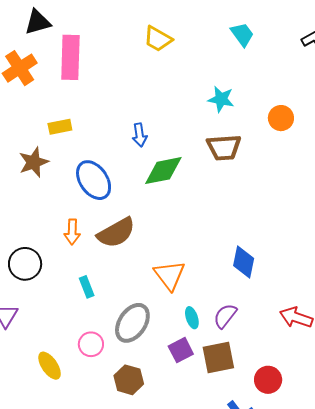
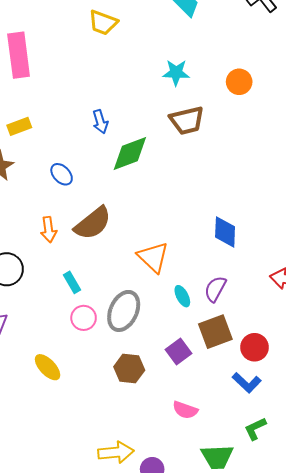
blue ellipse: (94, 180) -> (62, 174), size x0.6
pink circle: (91, 344) -> (84, 318), moved
purple square: (181, 350) -> (179, 352), moved
red circle: (268, 380) -> (255, 347), moved

